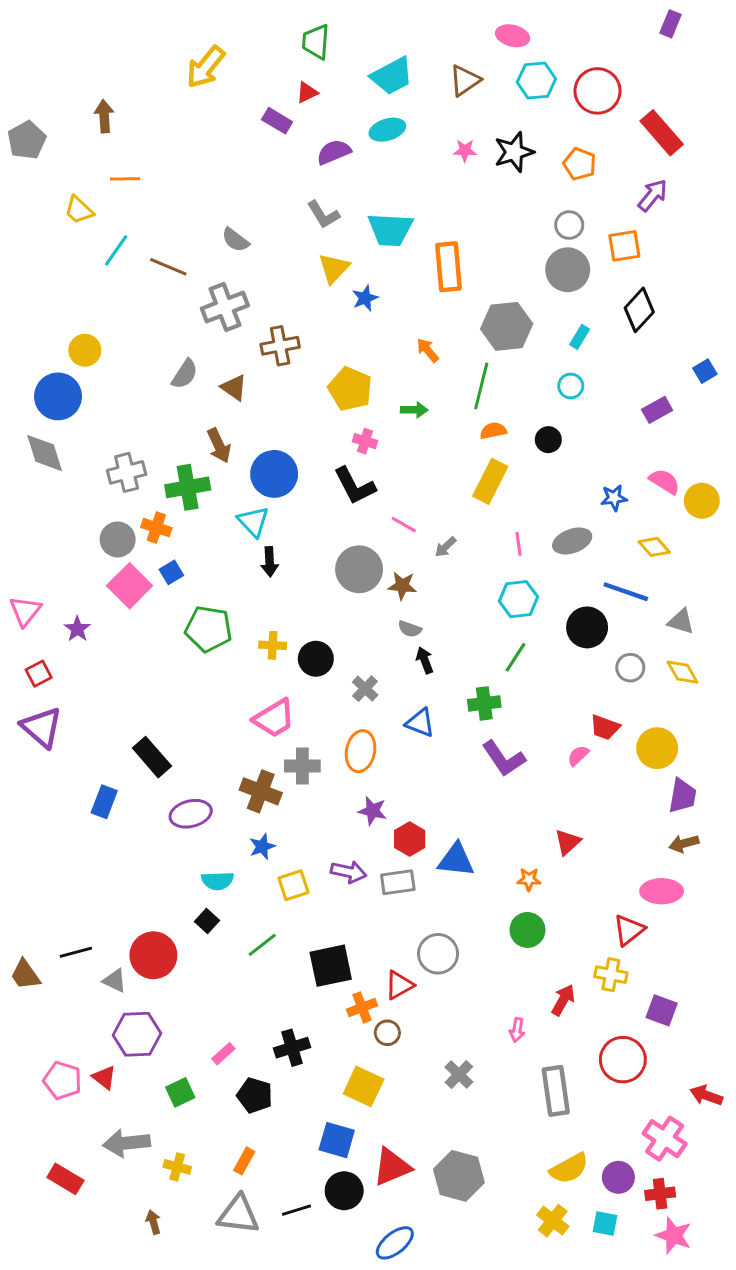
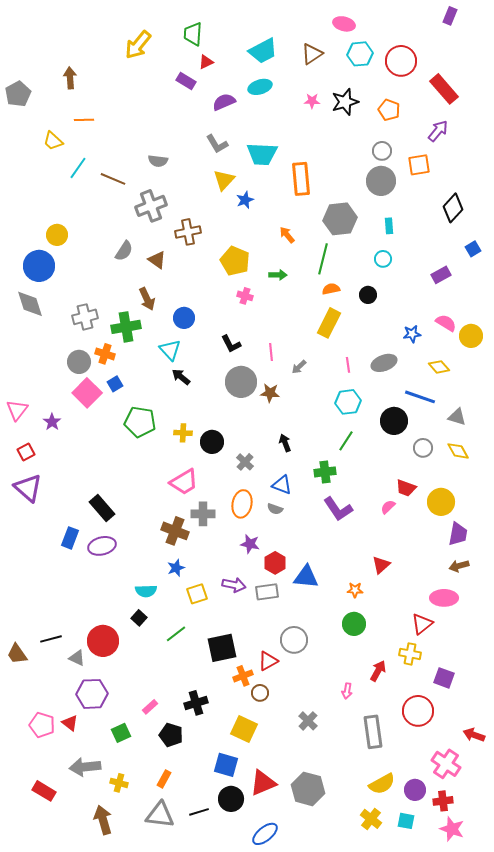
green trapezoid: (316, 42) -> (193, 34), moved
gray semicircle: (235, 240) -> (158, 161), turned -30
black diamond: (639, 310) -> (453, 208), moved
cyan rectangle: (580, 337) -> (389, 226), turned -35
blue circle: (274, 474) -> (184, 318), size x0.7
black L-shape: (355, 486) -> (231, 344), moved, size x0.7
pink line: (404, 525) -> (271, 352), turned 54
black arrow: (270, 562) -> (181, 377), turned 132
gray semicircle: (410, 629) -> (275, 509), moved
purple ellipse: (191, 814) -> (102, 546), moved
brown arrow: (153, 1222) -> (103, 820), size x1.8

